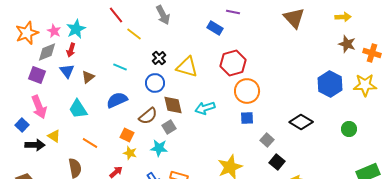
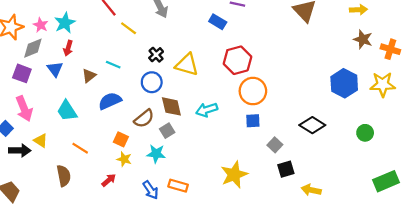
red arrow: (71, 50) -> (68, 48), moved
brown triangle: (88, 77) -> (89, 76), moved
black square: (277, 162) -> (286, 169), turned 35

